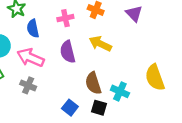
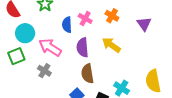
pink cross: (65, 18) -> (85, 19), turned 32
blue semicircle: (33, 28) -> (67, 25), moved
brown semicircle: (93, 83) -> (87, 74), moved

